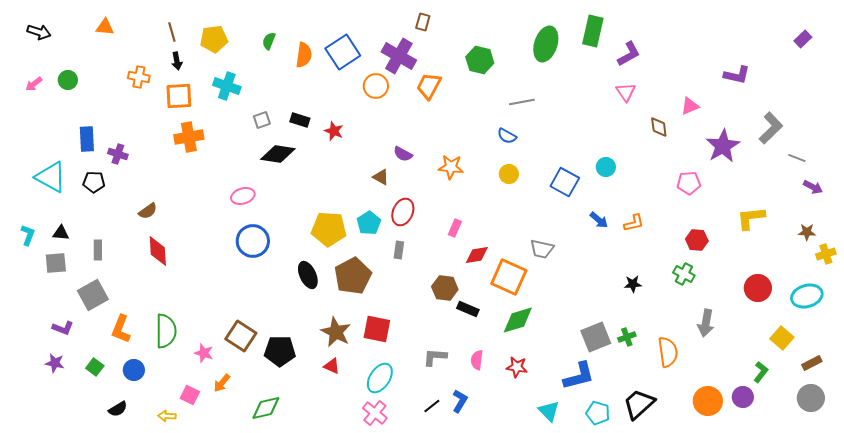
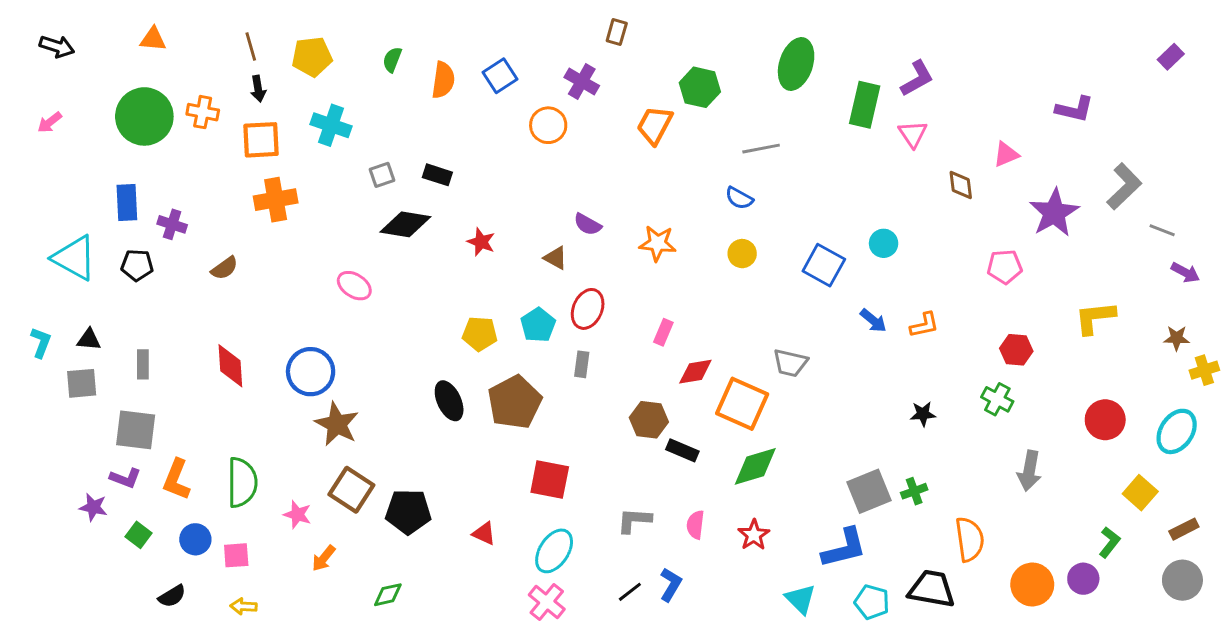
green rectangle: (593, 31) -> (865, 105), moved
blue square: (343, 52) -> (500, 76), size x0.7
purple cross: (399, 56) -> (582, 81), size x0.7
green circle: (68, 80) -> (144, 116), moved, size x2.0
orange trapezoid: (429, 86) -> (655, 125), moved
red star: (334, 131) -> (481, 242), moved
pink ellipse: (243, 196) -> (354, 286), turned 50
brown semicircle: (148, 211) -> (225, 268), moved
yellow pentagon: (329, 229) -> (480, 334), size x0.7
blue circle: (253, 241) -> (311, 372), moved
gray square: (93, 295) -> (136, 430), turned 36
cyan ellipse: (807, 296) -> (1177, 431), turned -40
purple L-shape: (63, 328) -> (125, 478), moved
brown star: (336, 332) -> (337, 424), moved
orange semicircle: (668, 352) -> (970, 539), moved
purple star: (55, 363) -> (93, 507), moved
red star: (517, 367) -> (754, 535), turned 30
pink square: (190, 395) -> (236, 555), moved, turned -30
black trapezoid: (639, 404) -> (932, 589), turned 52
green diamond: (266, 408) -> (388, 595), size x0.7

